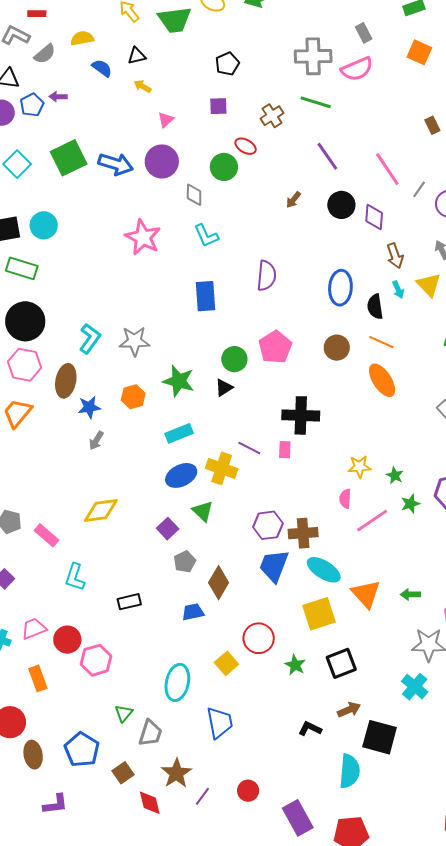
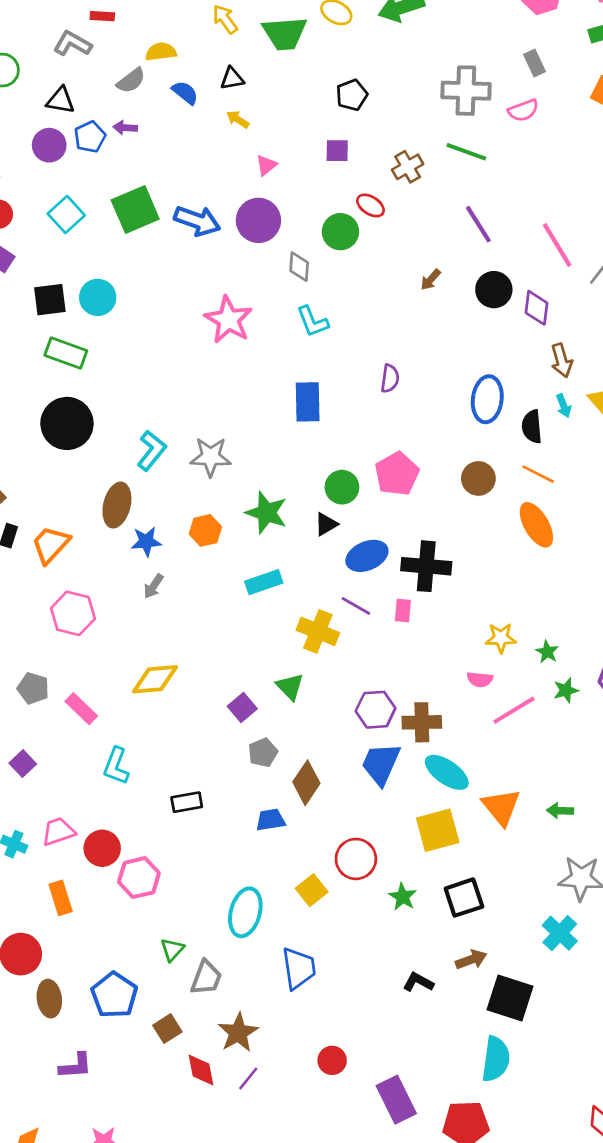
gray semicircle: (45, 54) -> (131, 81), moved
pink semicircle: (357, 69) -> (523, 110), size x0.7
purple semicircle: (266, 276) -> (390, 378), size x0.7
pink hexagon: (25, 365) -> (73, 613), moved
blue ellipse: (181, 475) -> (367, 556), moved
pink semicircle: (345, 499) -> (480, 679), turned -90
cyan semicircle: (349, 771) -> (496, 1059), moved
purple line: (202, 796) -> (248, 1079), moved

